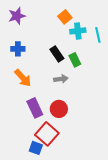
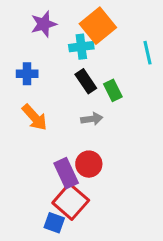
purple star: (17, 16) -> (44, 24), moved
orange square: (65, 17) -> (98, 26), size x1.6
cyan cross: (78, 31) -> (81, 47), moved
purple rectangle: (35, 108) -> (66, 173), moved

